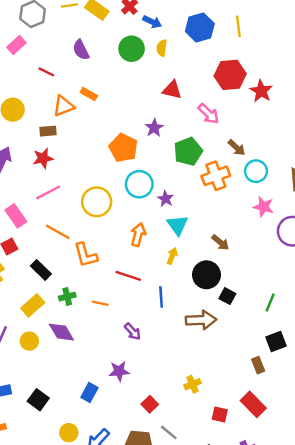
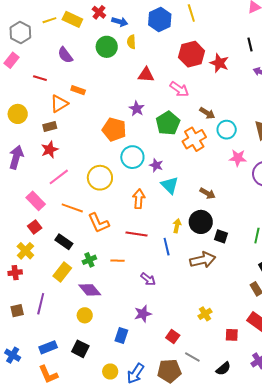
yellow arrow: (172, 256) -> (177, 226), moved
yellow circle: (29, 341) -> (85, 315), moved

